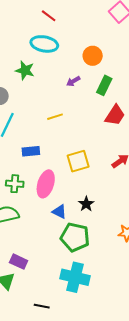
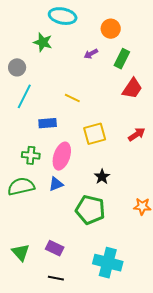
yellow line: (55, 117) -> (72, 98), moved, turned 42
blue triangle: (59, 212) -> (56, 184), moved, turned -49
purple rectangle: (19, 262) -> (55, 248), moved
cyan cross: (75, 277) -> (108, 263), moved

